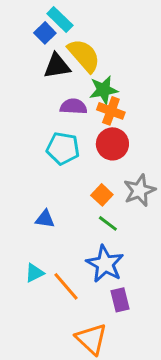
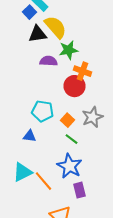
orange cross: (111, 111) -> (82, 71), moved
cyan pentagon: (63, 148) -> (42, 111), moved
cyan triangle: (34, 273) -> (22, 172), size x1.5

